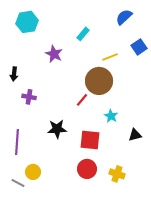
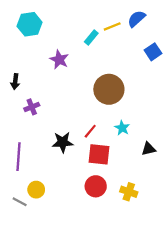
yellow line: (110, 57) -> (112, 26), moved
purple cross: (29, 97) -> (32, 107), turned -32
red line: (82, 100) -> (90, 131), moved

